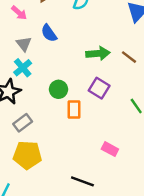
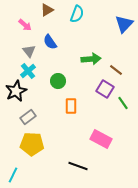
brown line: (129, 57) -> (116, 70), moved
purple square: (99, 88) -> (105, 89), moved
green circle: (58, 89) -> (58, 81), moved
pink rectangle: (110, 149) -> (101, 139), size x1.5

